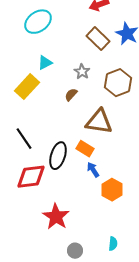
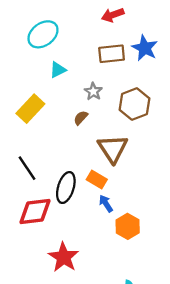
brown rectangle: (98, 39) -> (112, 54), turned -50
cyan triangle: (45, 63) -> (58, 70), moved
brown triangle: (99, 122) -> (113, 149), turned 48

